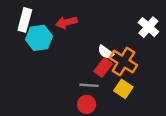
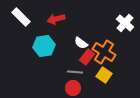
white rectangle: (25, 20) -> (21, 17), turned -60
cyan hexagon: (39, 38) -> (44, 46), moved
white semicircle: (106, 52) -> (81, 43), moved

